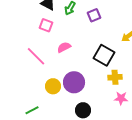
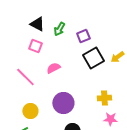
black square: (104, 55) -> (93, 58), moved, turned 30
yellow circle: (53, 86) -> (30, 111), moved

